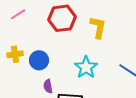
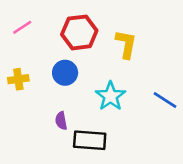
blue circle: (39, 60) -> (65, 73), moved

